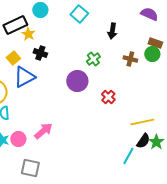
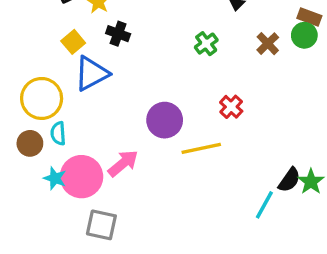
brown cross: (130, 59) -> (268, 44), turned 32
purple circle: (77, 81) -> (165, 120), moved
yellow line: (142, 122) -> (201, 148), moved
pink circle: (18, 139) -> (81, 177), size x1.6

